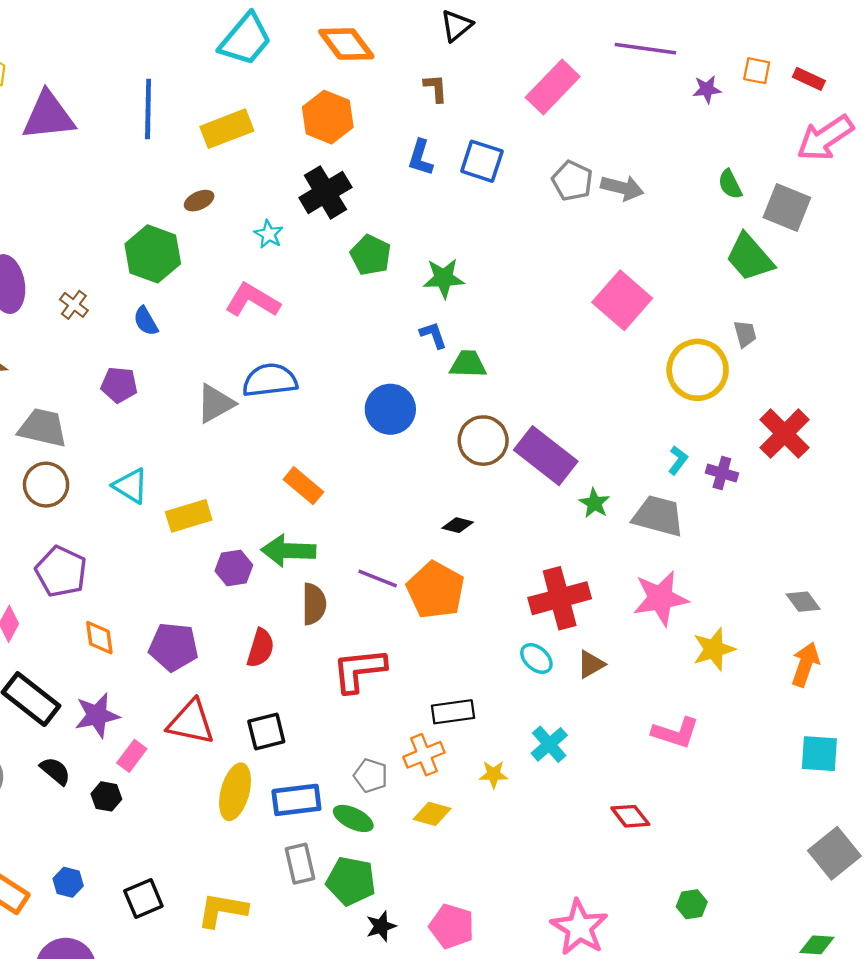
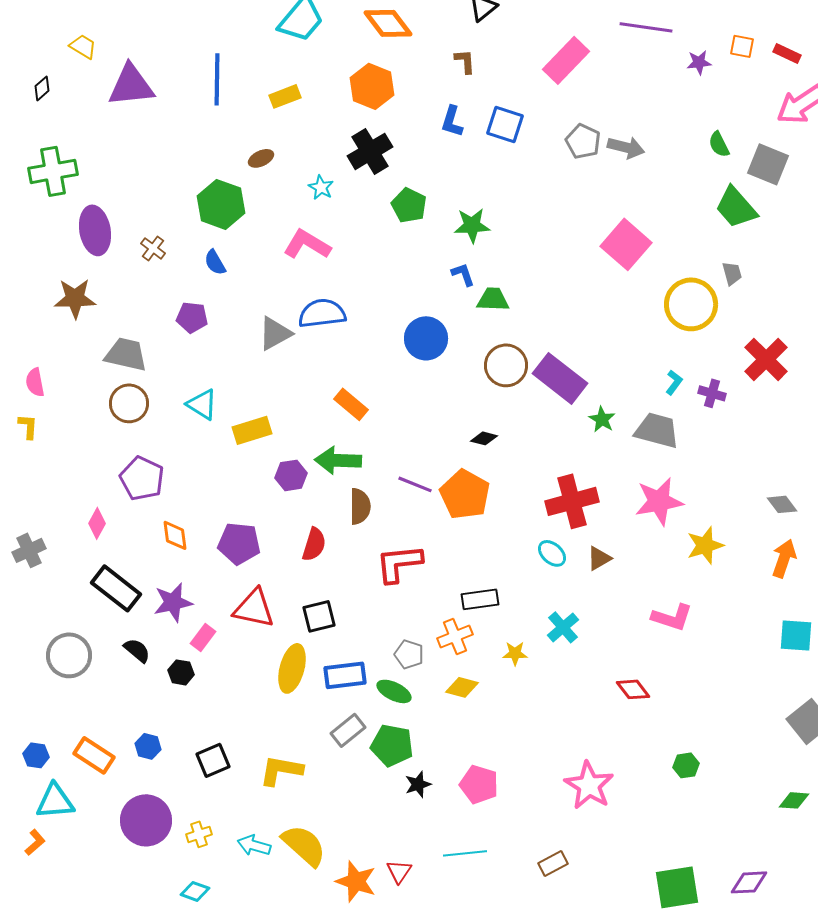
yellow rectangle: (227, 129) -> (285, 96), size x0.7
gray rectangle: (300, 864) -> (348, 730), turned 64

